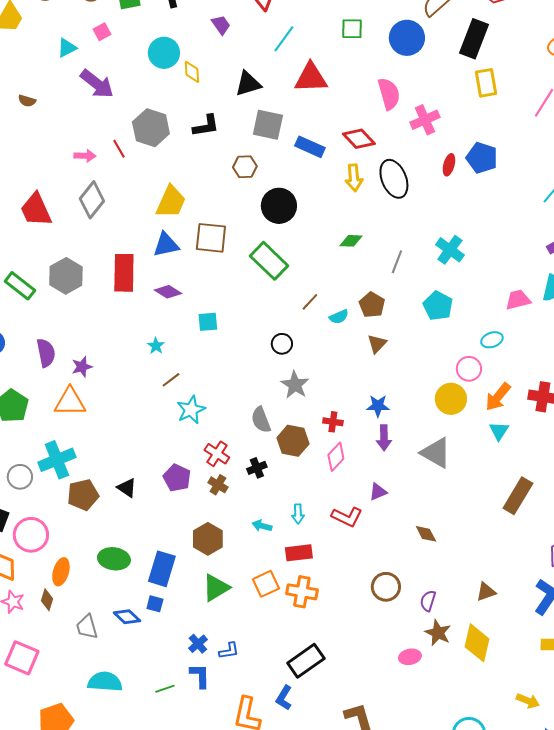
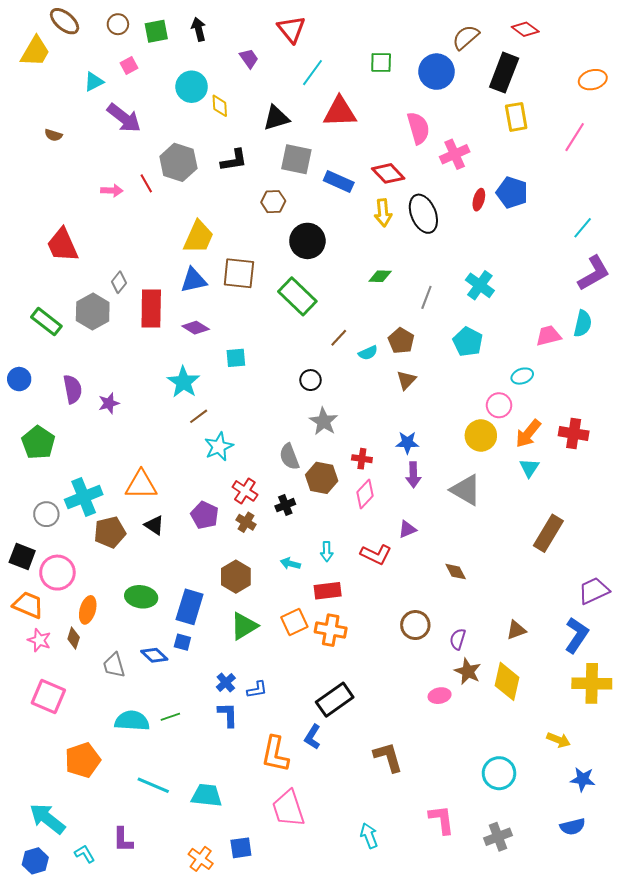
gray diamond: (92, 200) -> (119, 282), moved, size x0.6
cyan star: (156, 346) -> (183, 382), size x1.8
orange triangle: (70, 402) -> (141, 485), moved
green line: (165, 689) -> (170, 717), moved

